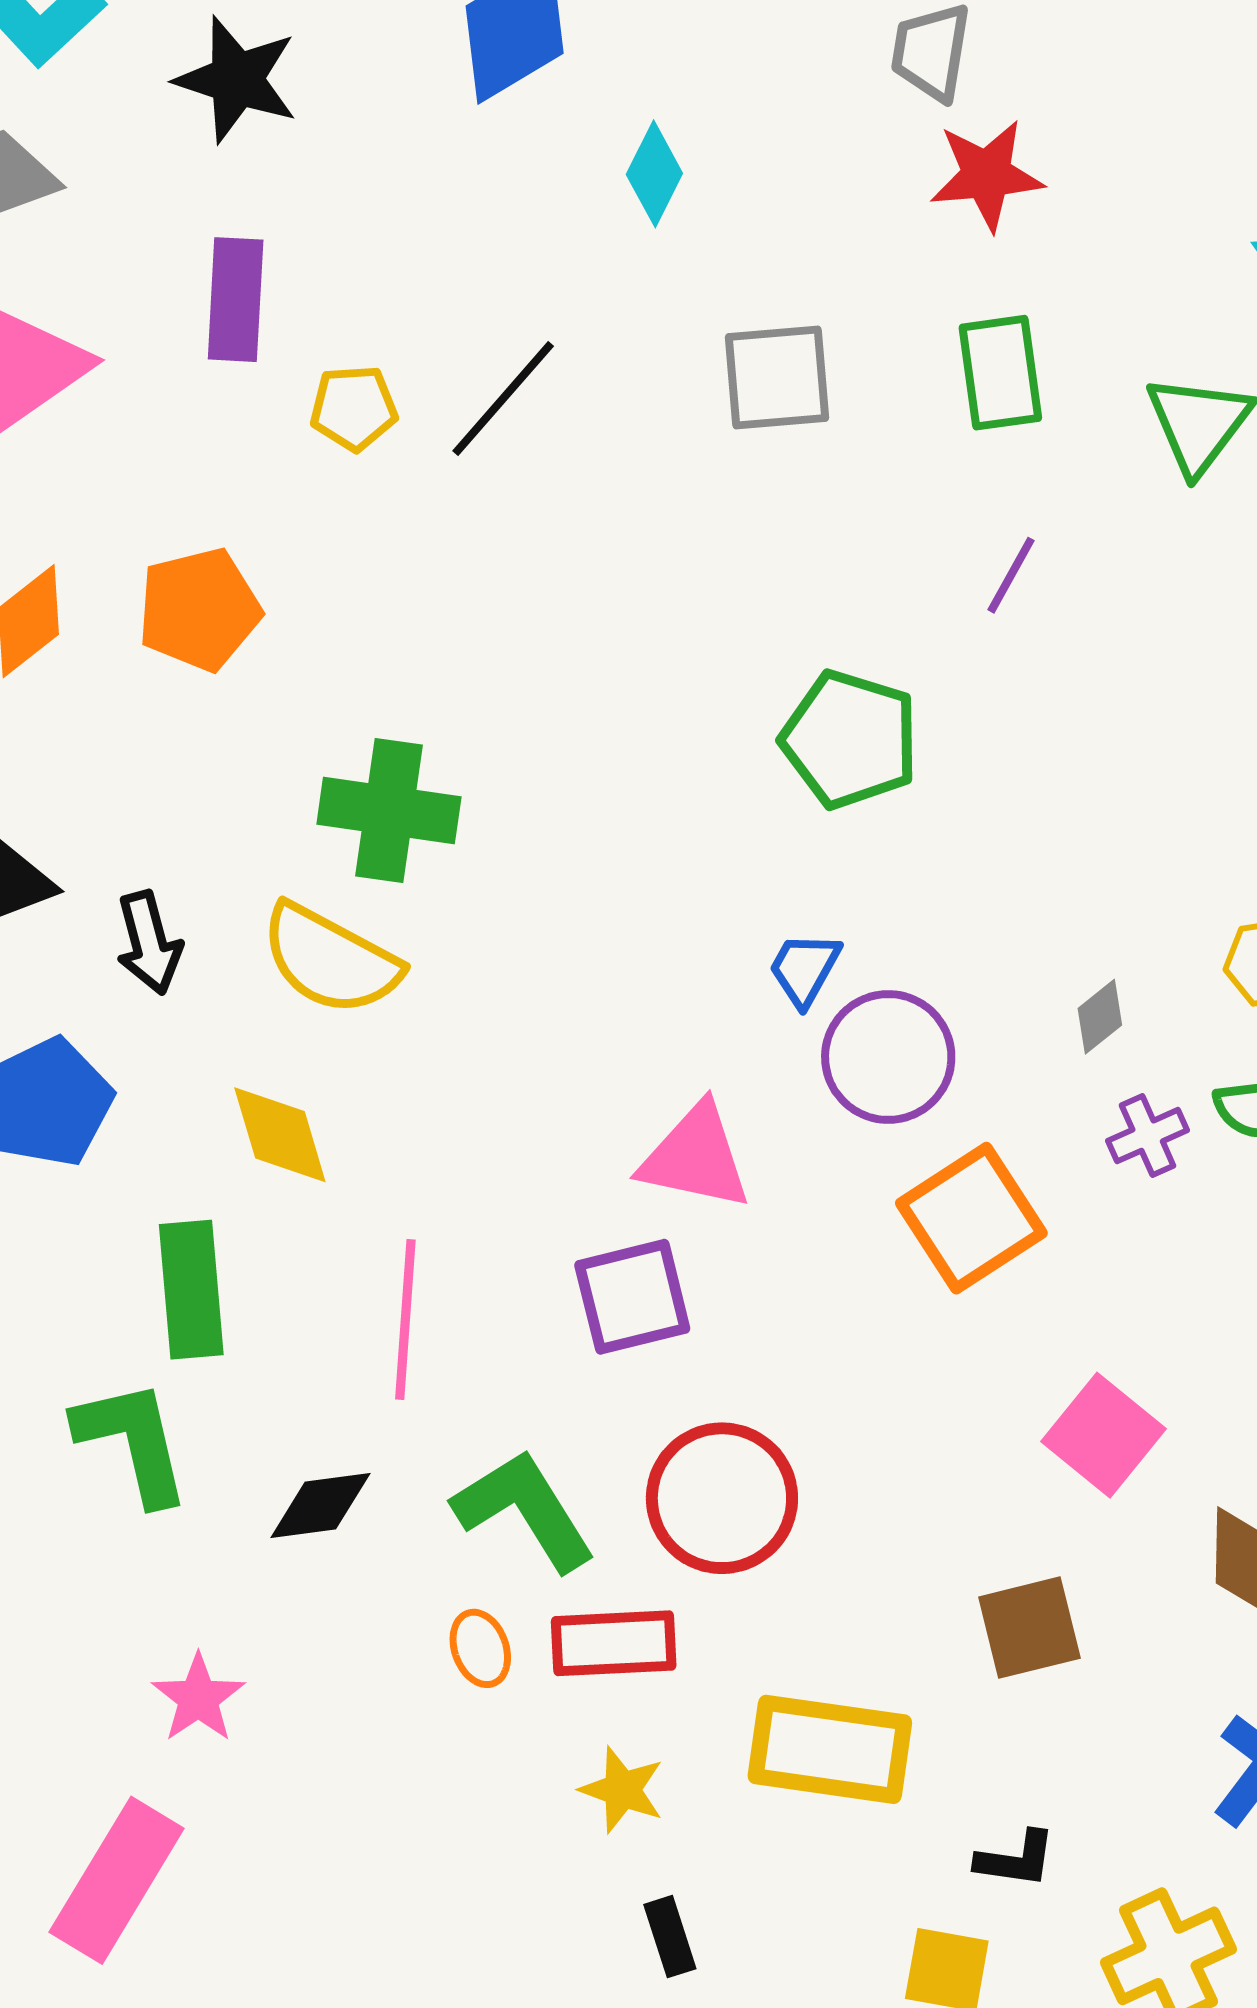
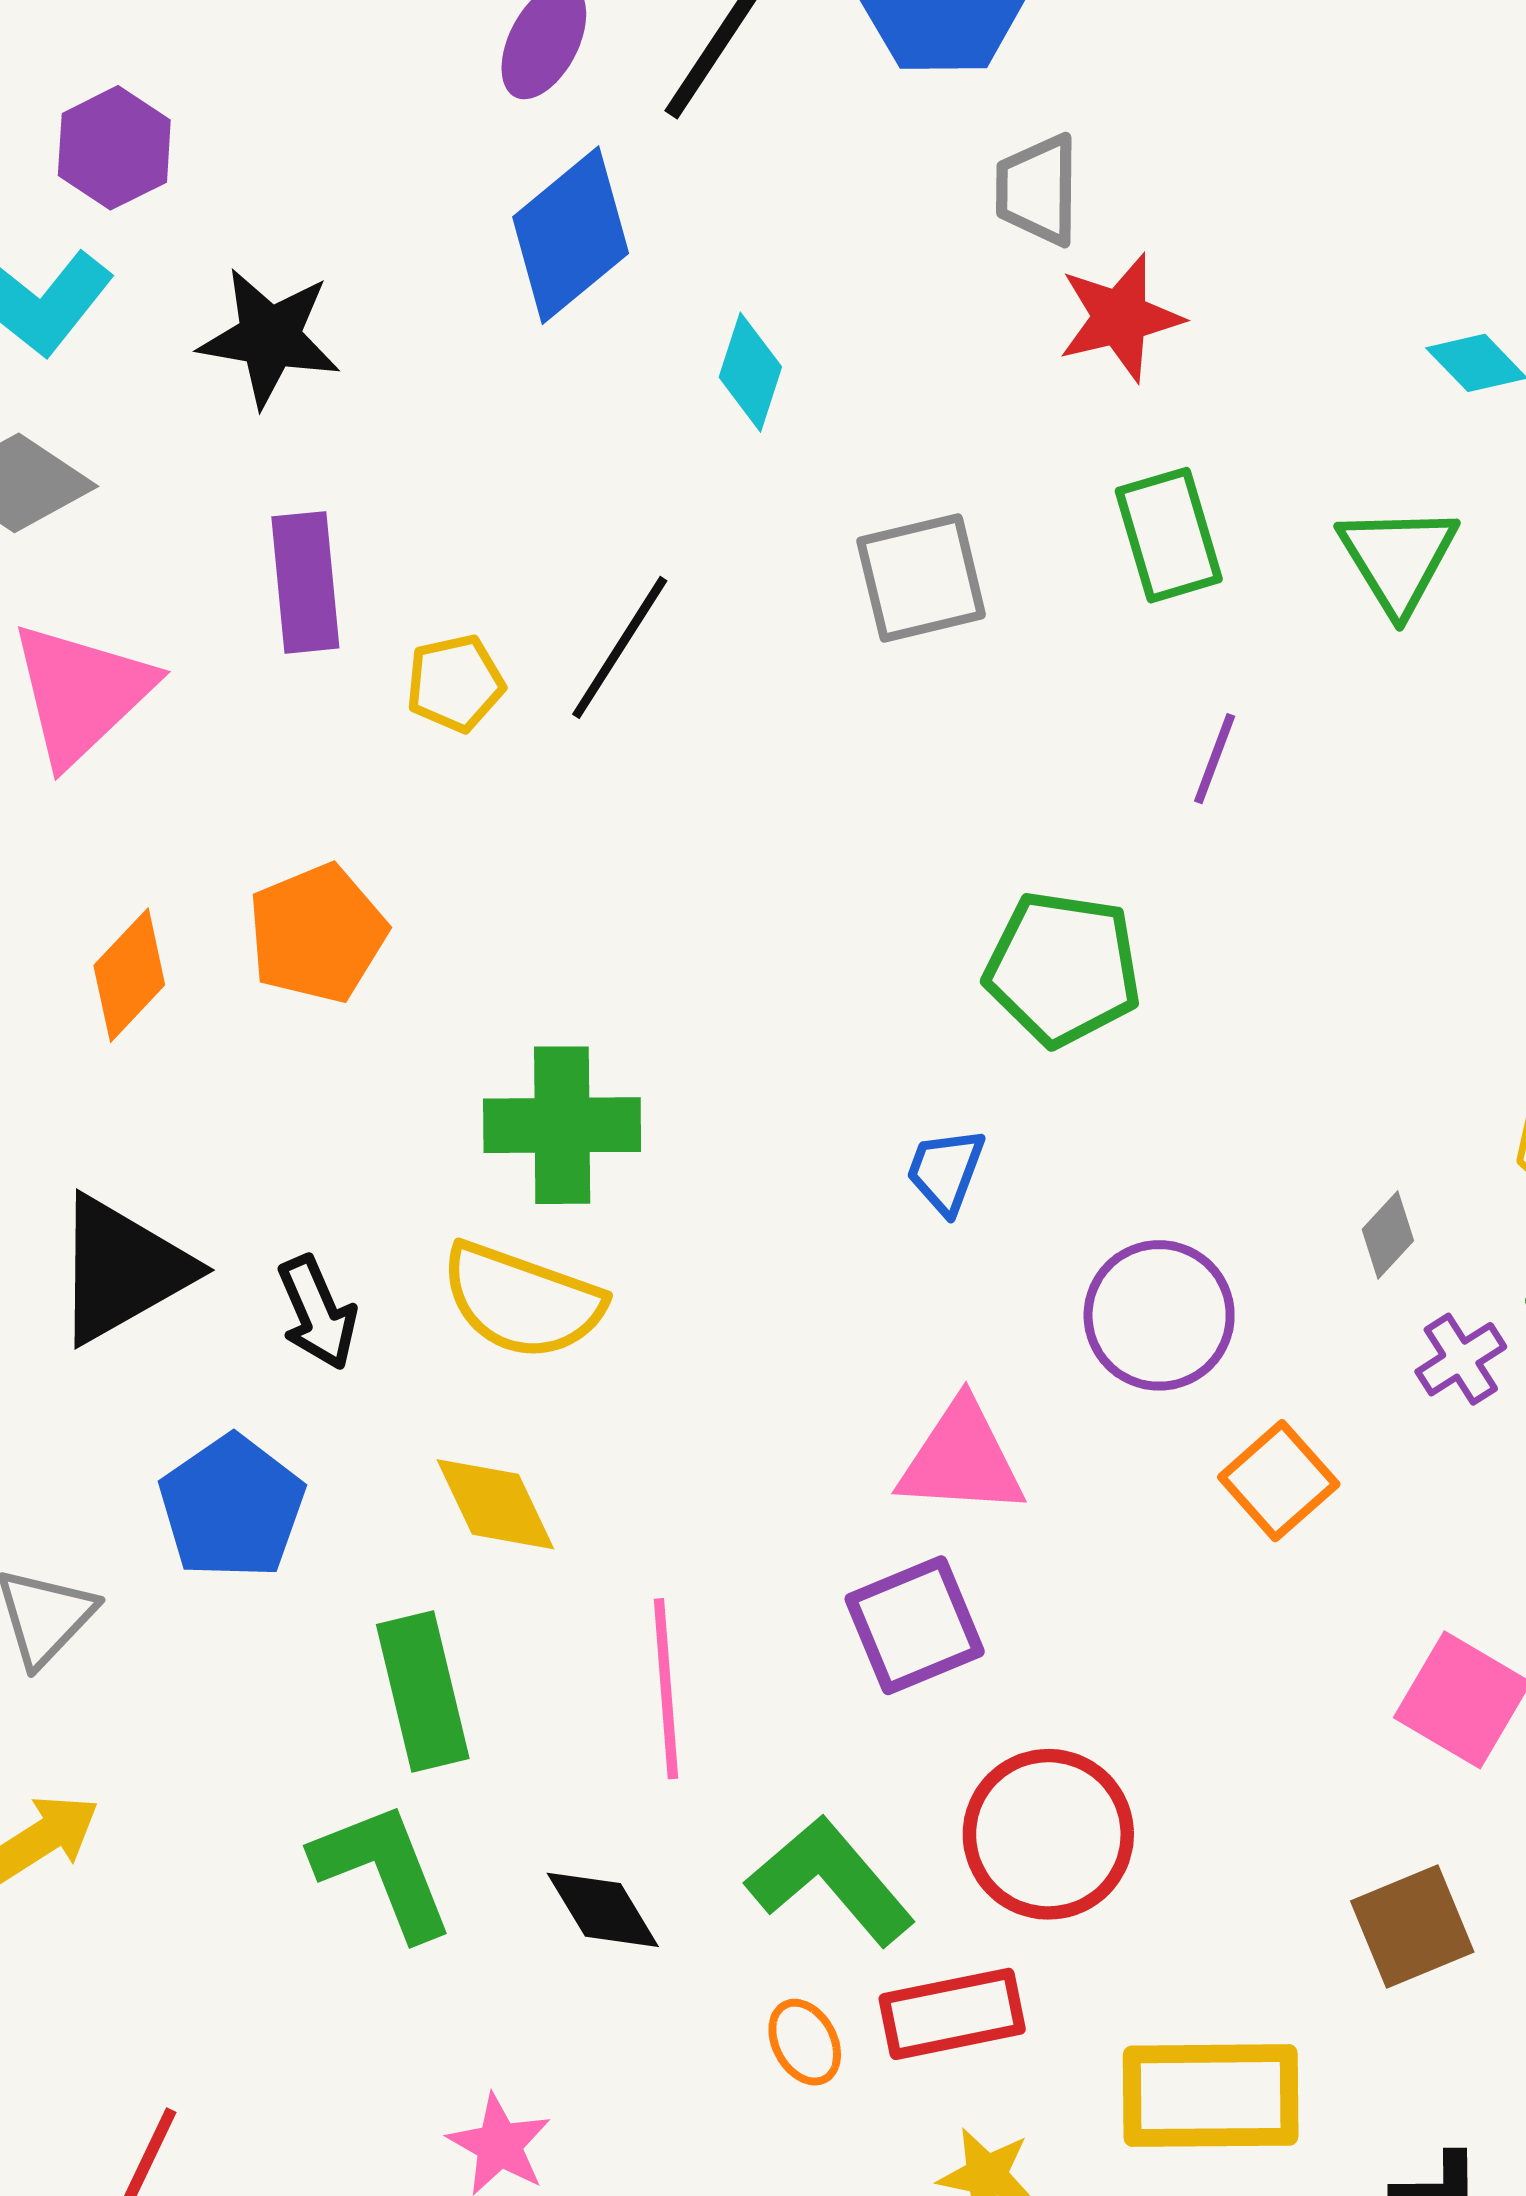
blue trapezoid: (804, 969) -> (946, 1171), moved
orange square: (971, 1218) -> (1279, 1481), size x0.7
black diamond: (320, 1505) -> (603, 1910), turned 75

